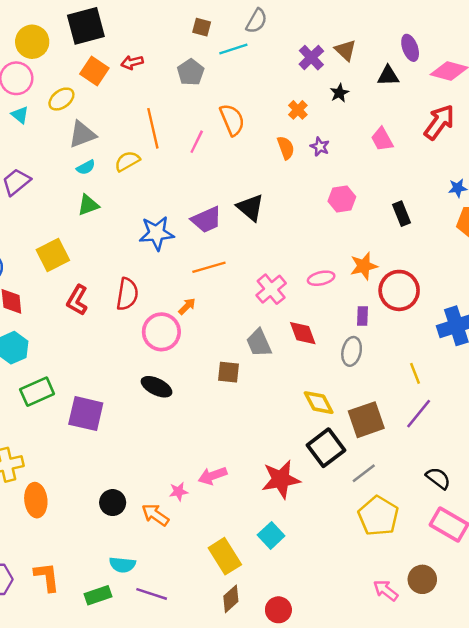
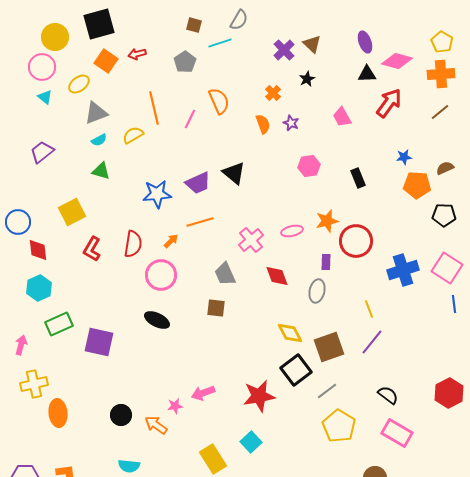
black triangle: (388, 76) -> (367, 74), moved
green triangle: (88, 205) -> (101, 171), turned 36
orange arrow: (187, 306) -> (171, 241), moved
gray trapezoid: (259, 343) -> (225, 274), moved

